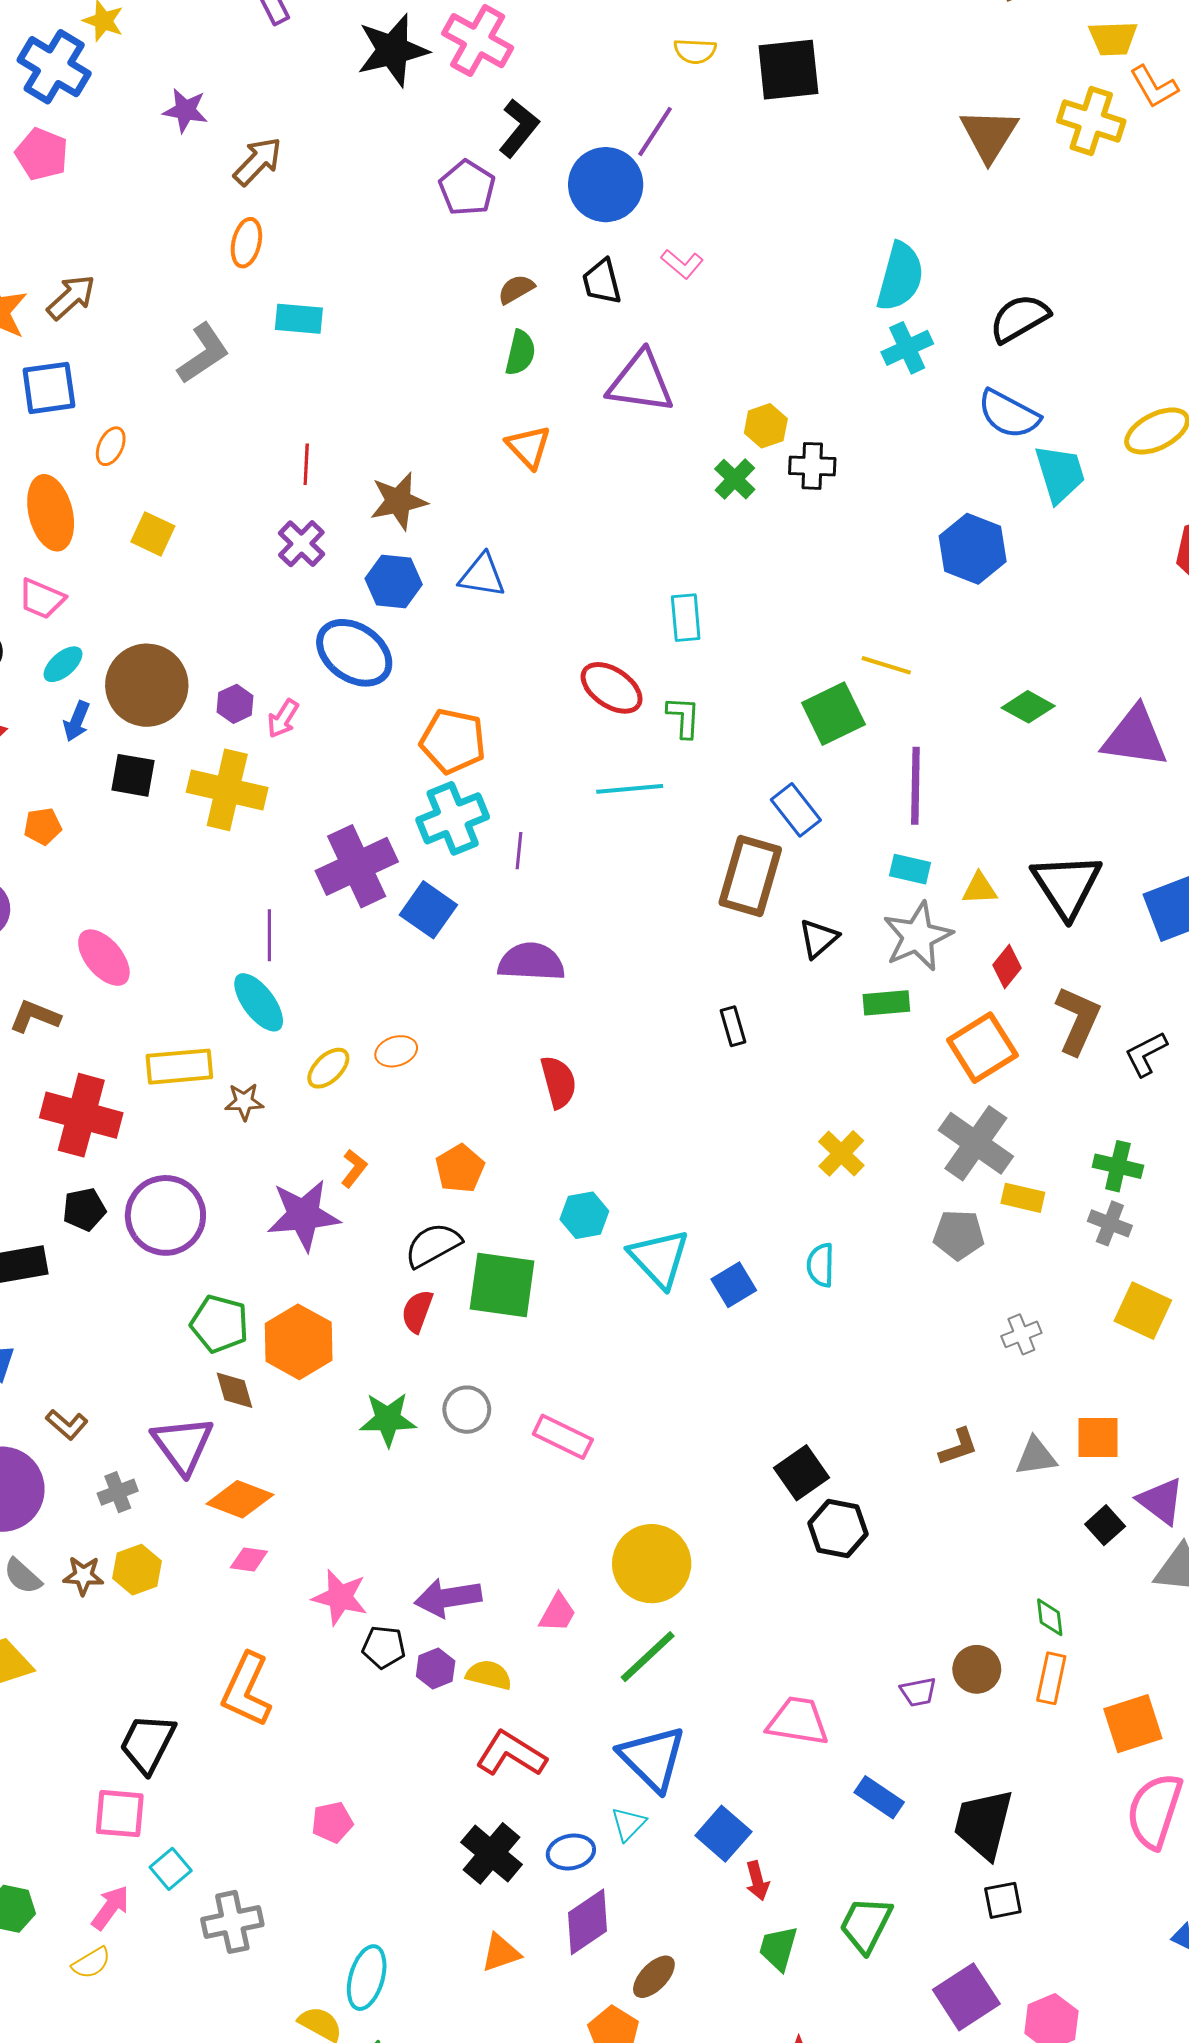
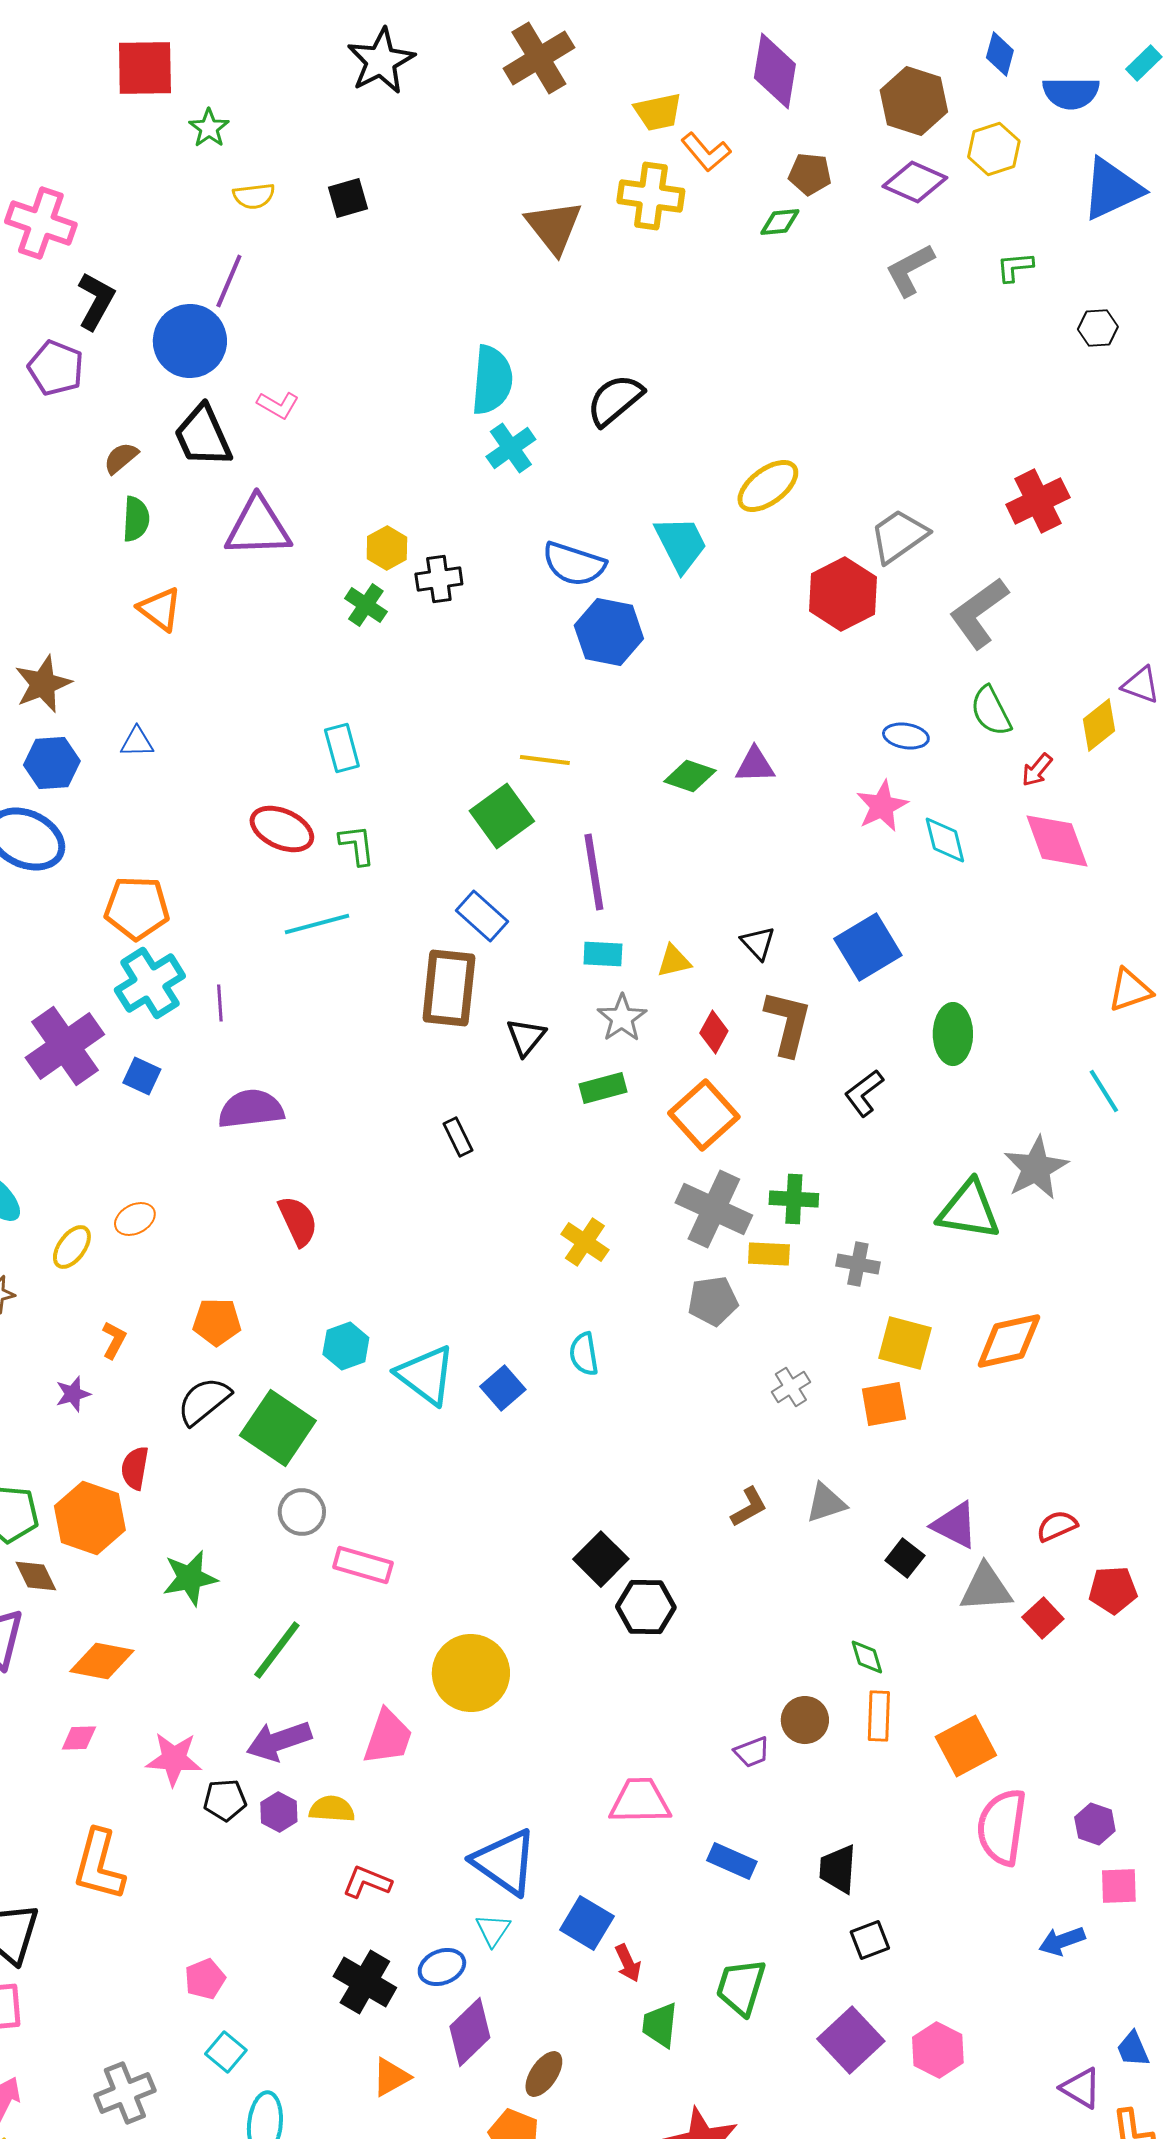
black square: (788, 70) -> (348, 198), size x0.6
black trapezoid: (602, 282) -> (203, 436), size x1.4
blue semicircle: (1009, 414) -> (574, 564), moved
blue triangle: (482, 576) -> (137, 742), size x0.7
purple triangle: (1135, 737) -> (755, 765), moved, size x0.6
black triangle: (1067, 885) -> (758, 943), size x0.5
blue square: (428, 910) -> (142, 1076), size x0.7
gray star: (918, 936) -> (622, 1018), size x0.7
brown L-shape: (1078, 1020) -> (788, 1023), moved
green cross: (1118, 1166) -> (794, 1199), moved
orange pentagon: (460, 1169) -> (217, 1322), turned -30
purple star: (303, 1215) -> (73, 1394), size x0.5
green square: (502, 1285) -> (278, 1428), turned 36
red semicircle: (417, 1311) -> (135, 1468), moved
gray circle: (467, 1410) -> (302, 1512), moved
orange square: (1098, 1437) -> (884, 1404), moved
orange diamond: (240, 1499) -> (102, 1661), moved
pink trapezoid: (558, 1613) -> (388, 1737), size x1.4
green line: (648, 1657) -> (277, 1650), moved
red L-shape: (511, 1754) -> (367, 1882), size x0.7
black trapezoid: (983, 1824) -> (838, 1869), size x0.7
cyan square: (171, 1869) -> (226, 2052), moved

